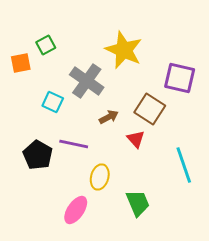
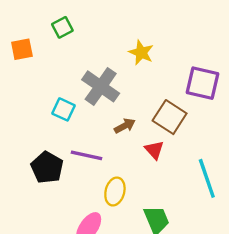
green square: (46, 45) -> (62, 27), moved
yellow star: (124, 50) -> (141, 53), size x0.6
orange square: (21, 63) -> (22, 49), moved

